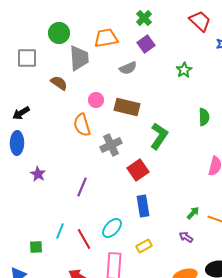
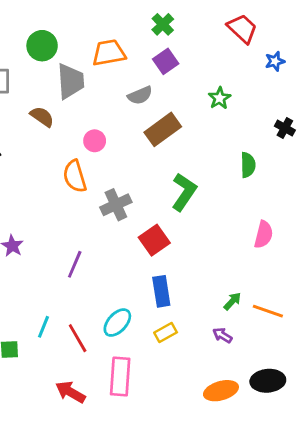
brown rectangle: (127, 107) -> (163, 129), moved, turned -50
yellow rectangle: (144, 246) -> (166, 332), moved

